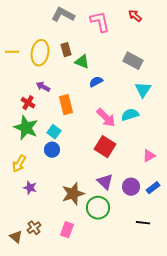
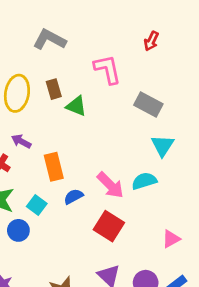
red arrow: (135, 16) -> (151, 41), turned -104
pink L-shape: (100, 22) -> (107, 69), moved
blue semicircle: (96, 82) -> (74, 196), moved
blue circle: (52, 150) -> (18, 230), moved

